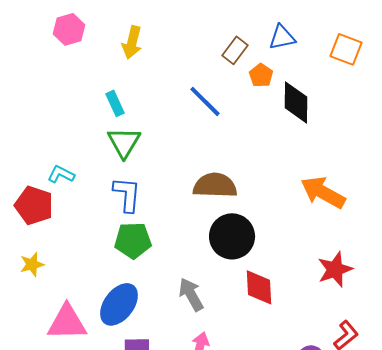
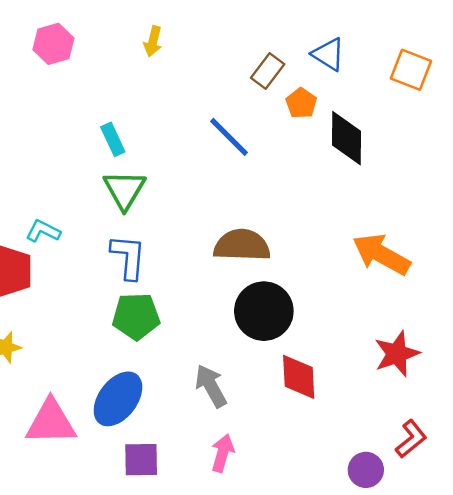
blue triangle: (282, 37) -> (328, 54), turned 44
yellow arrow: (132, 42) -> (153, 41), moved, size x0.7

